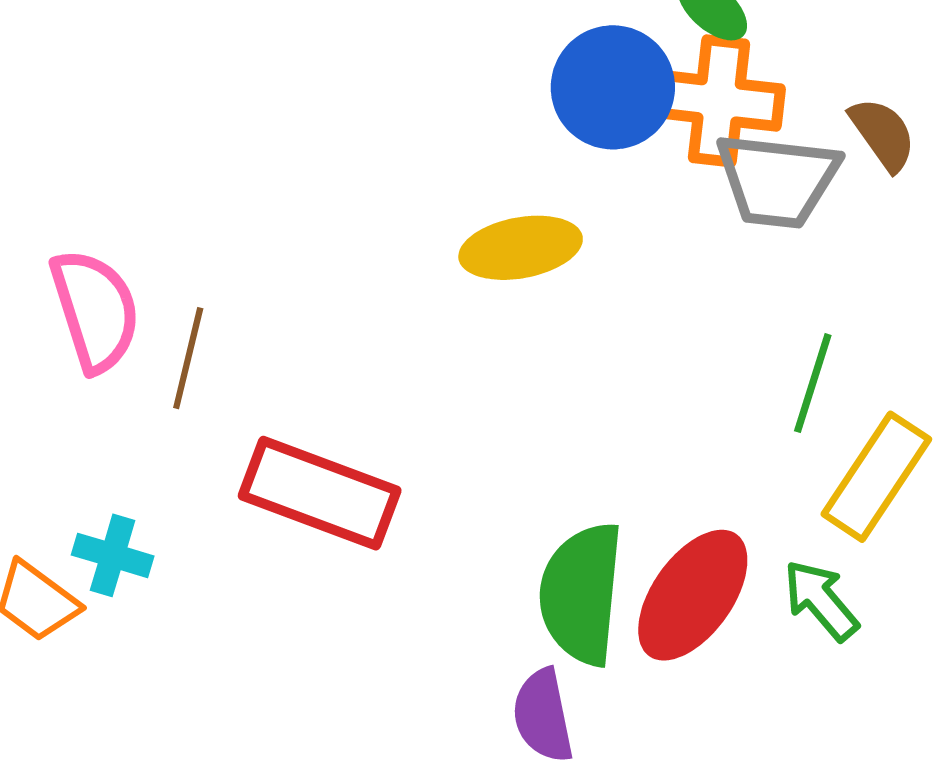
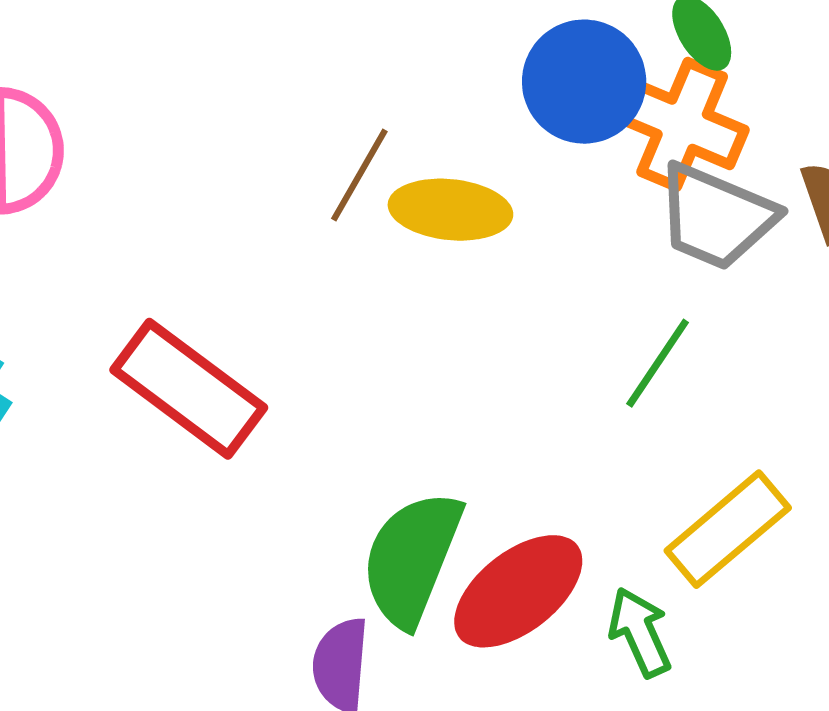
brown line: (188, 358) -> (359, 175), moved
green line: (813, 383) -> (658, 363), moved

